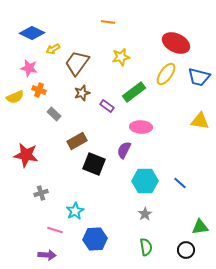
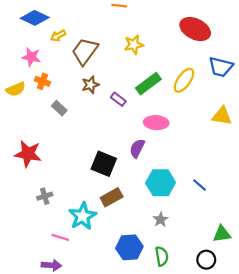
yellow ellipse: (166, 74) -> (184, 80), moved
brown rectangle: (77, 141) -> (112, 197), moved
cyan star: (75, 211) -> (83, 216), size x1.4
blue hexagon: (95, 239) -> (129, 247), moved

